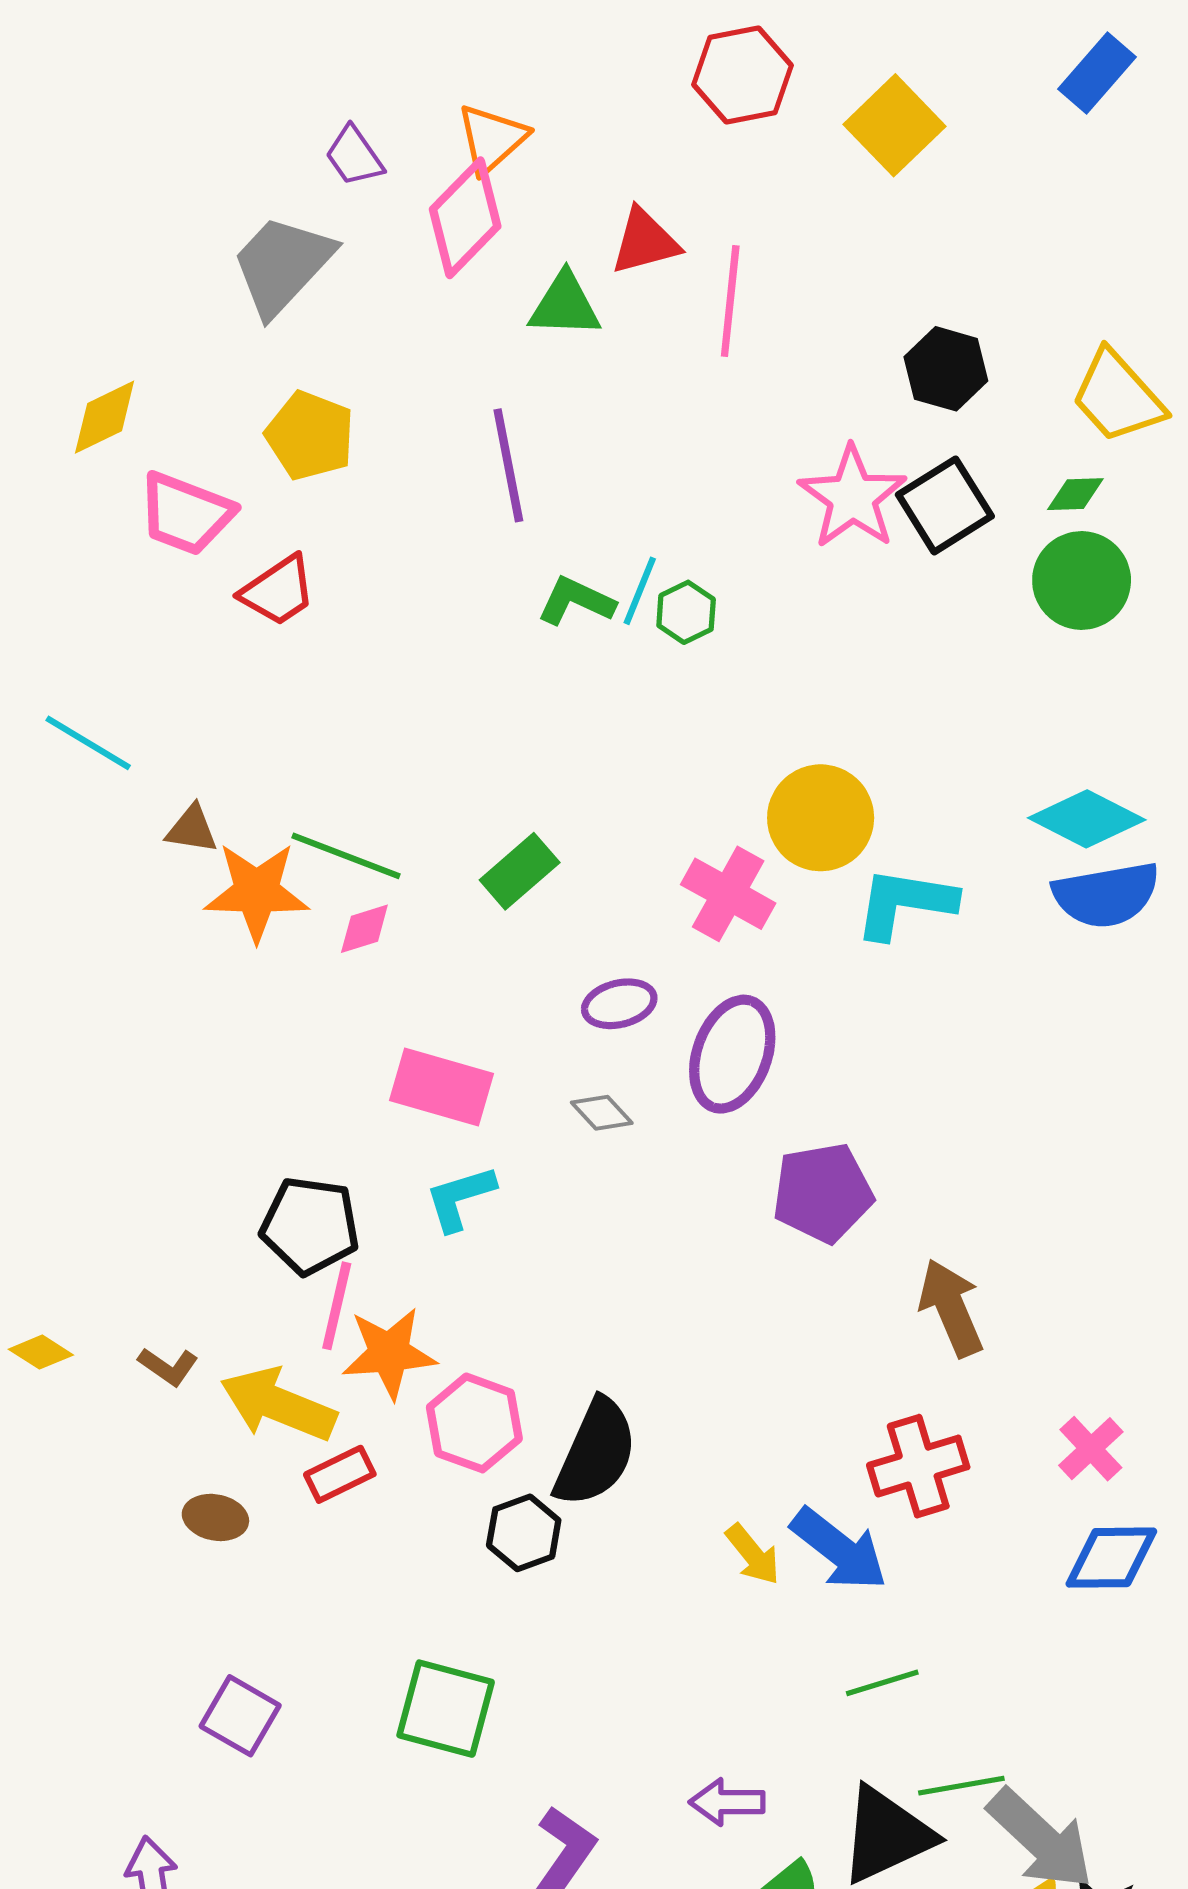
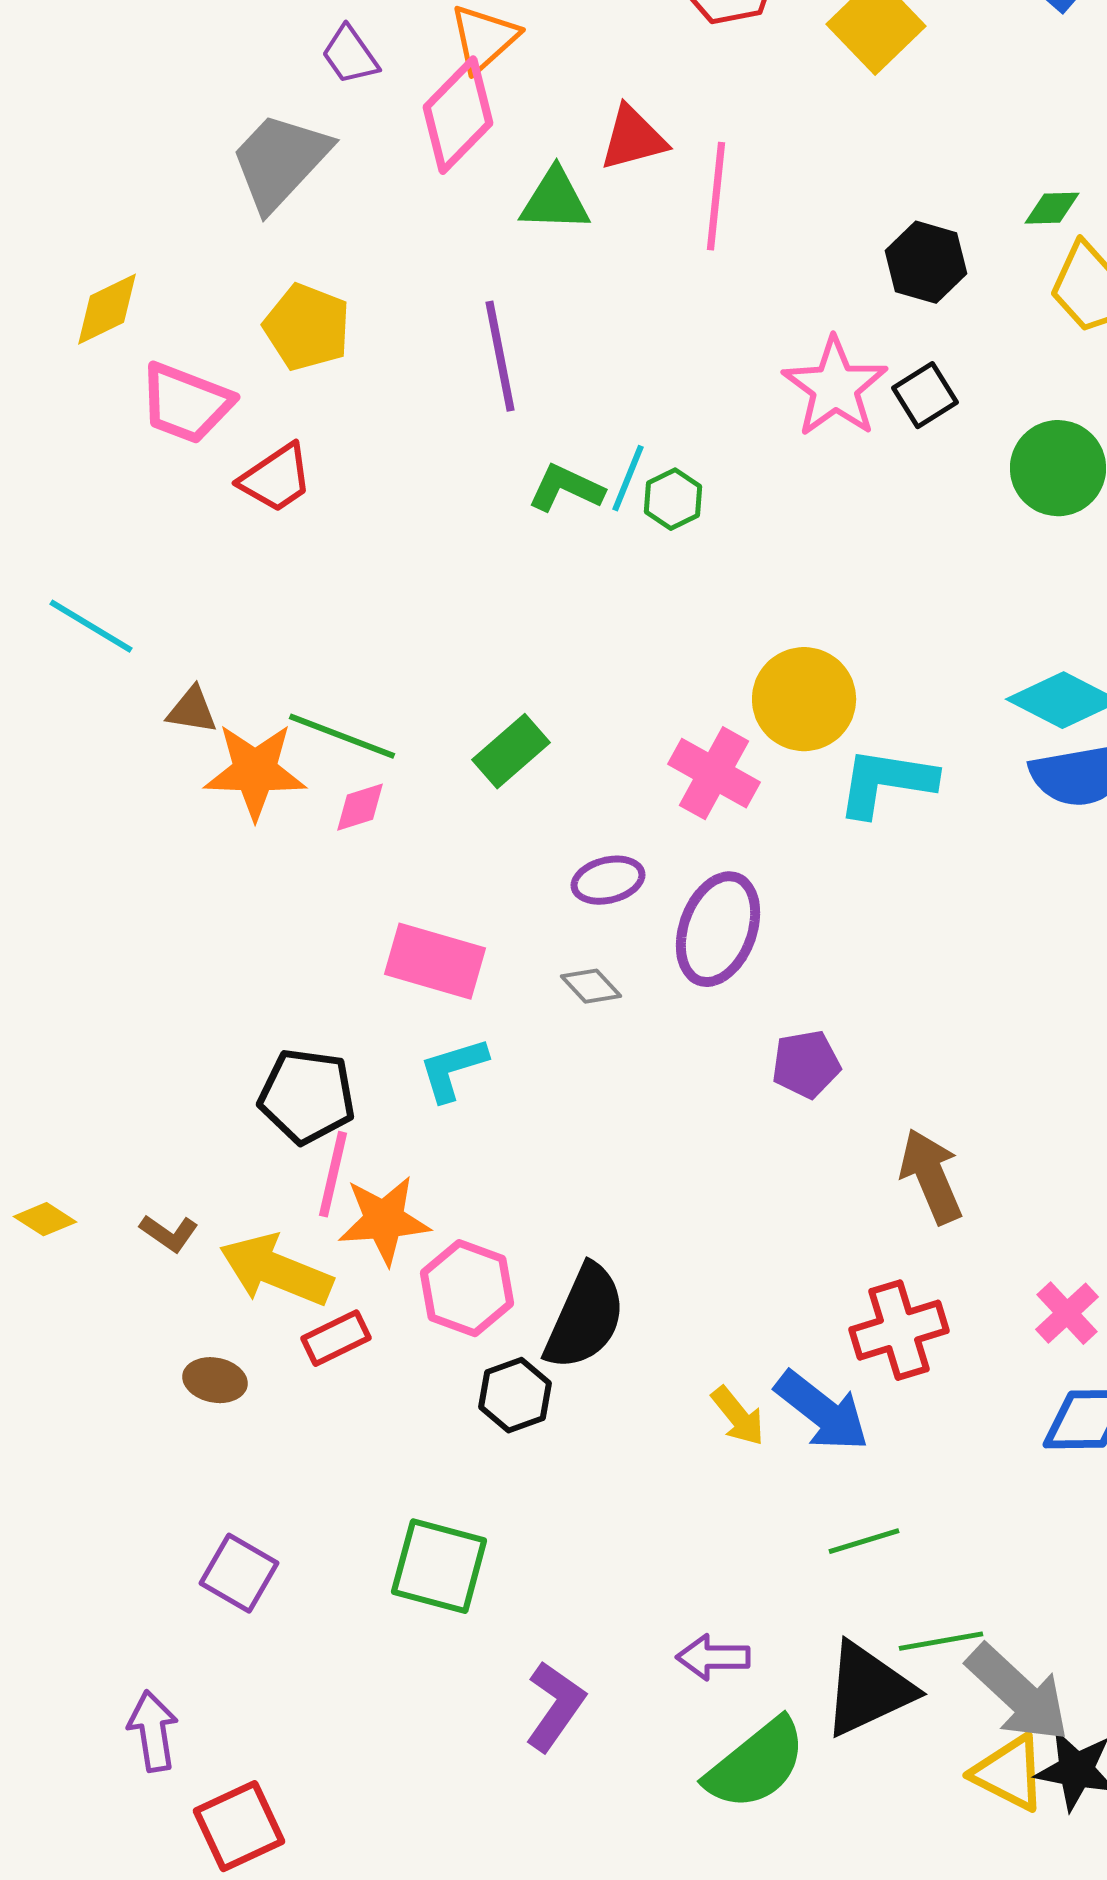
green diamond: (1075, 494) -> (1052, 208), moved
black square: (945, 505) -> (925, 395), size x0.7
purple pentagon: (823, 1193) -> (806, 1064), size x0.7

